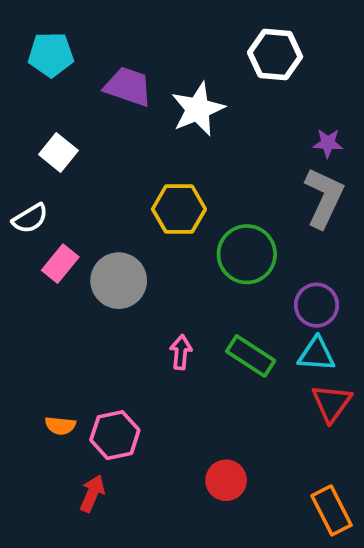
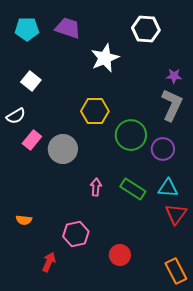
purple trapezoid: (128, 87) -> (68, 28), moved
purple circle: (316, 305) -> (163, 149), moved
orange semicircle: (60, 426) -> (24, 220), moved
pink hexagon: (115, 435) -> (76, 234), moved

